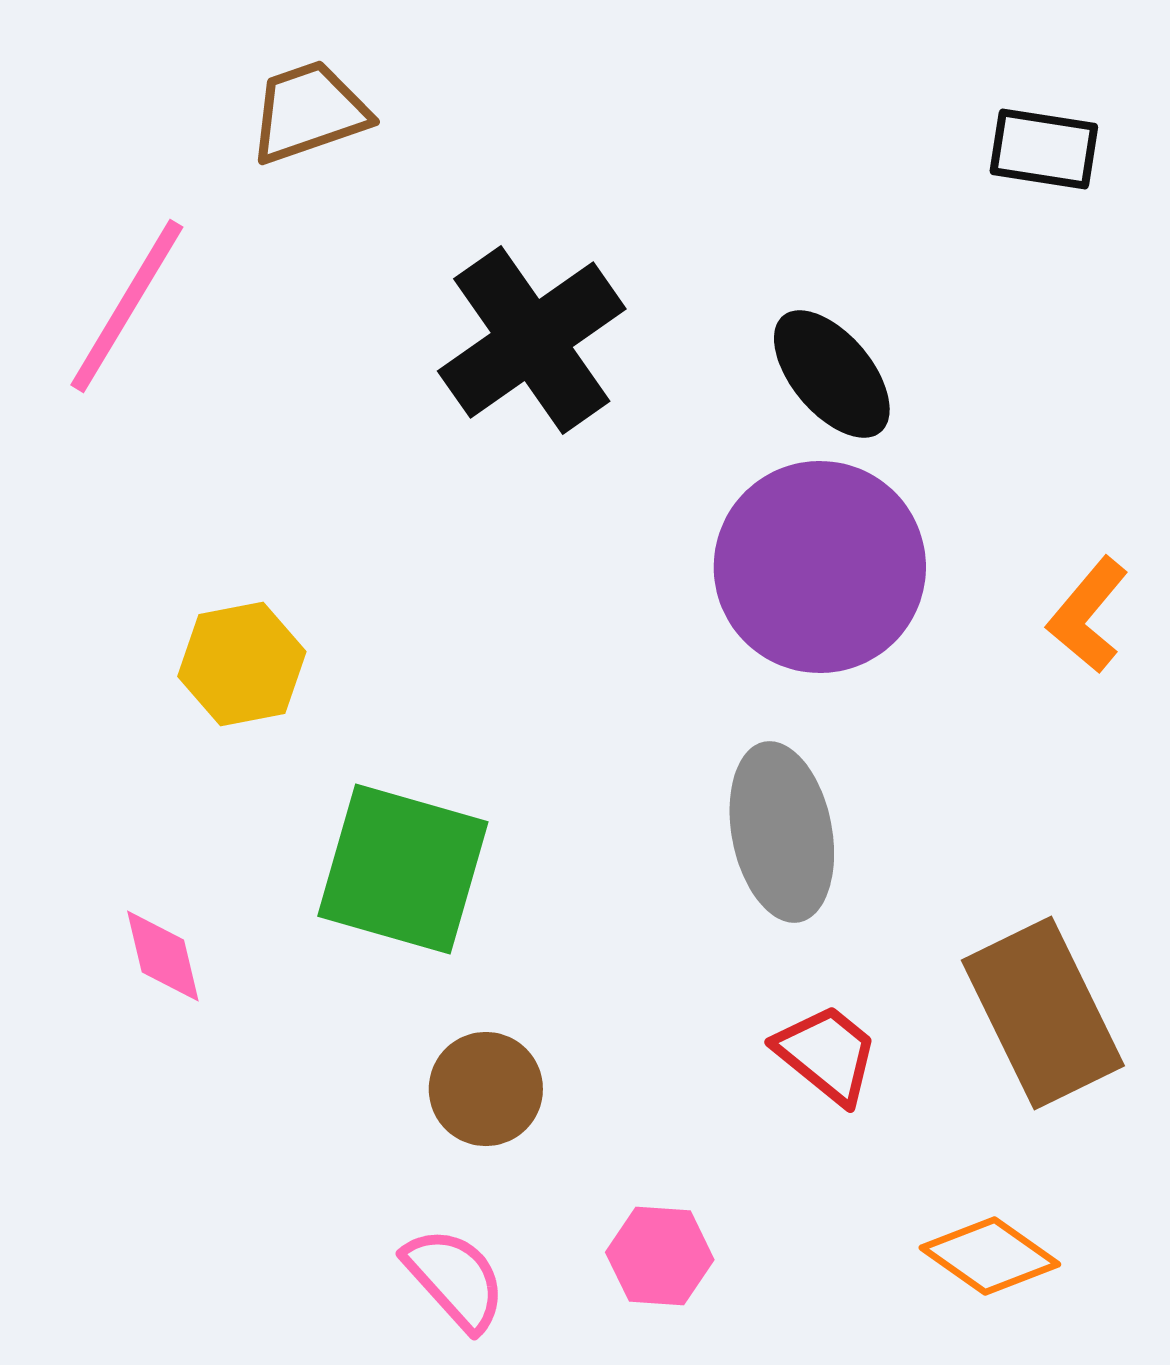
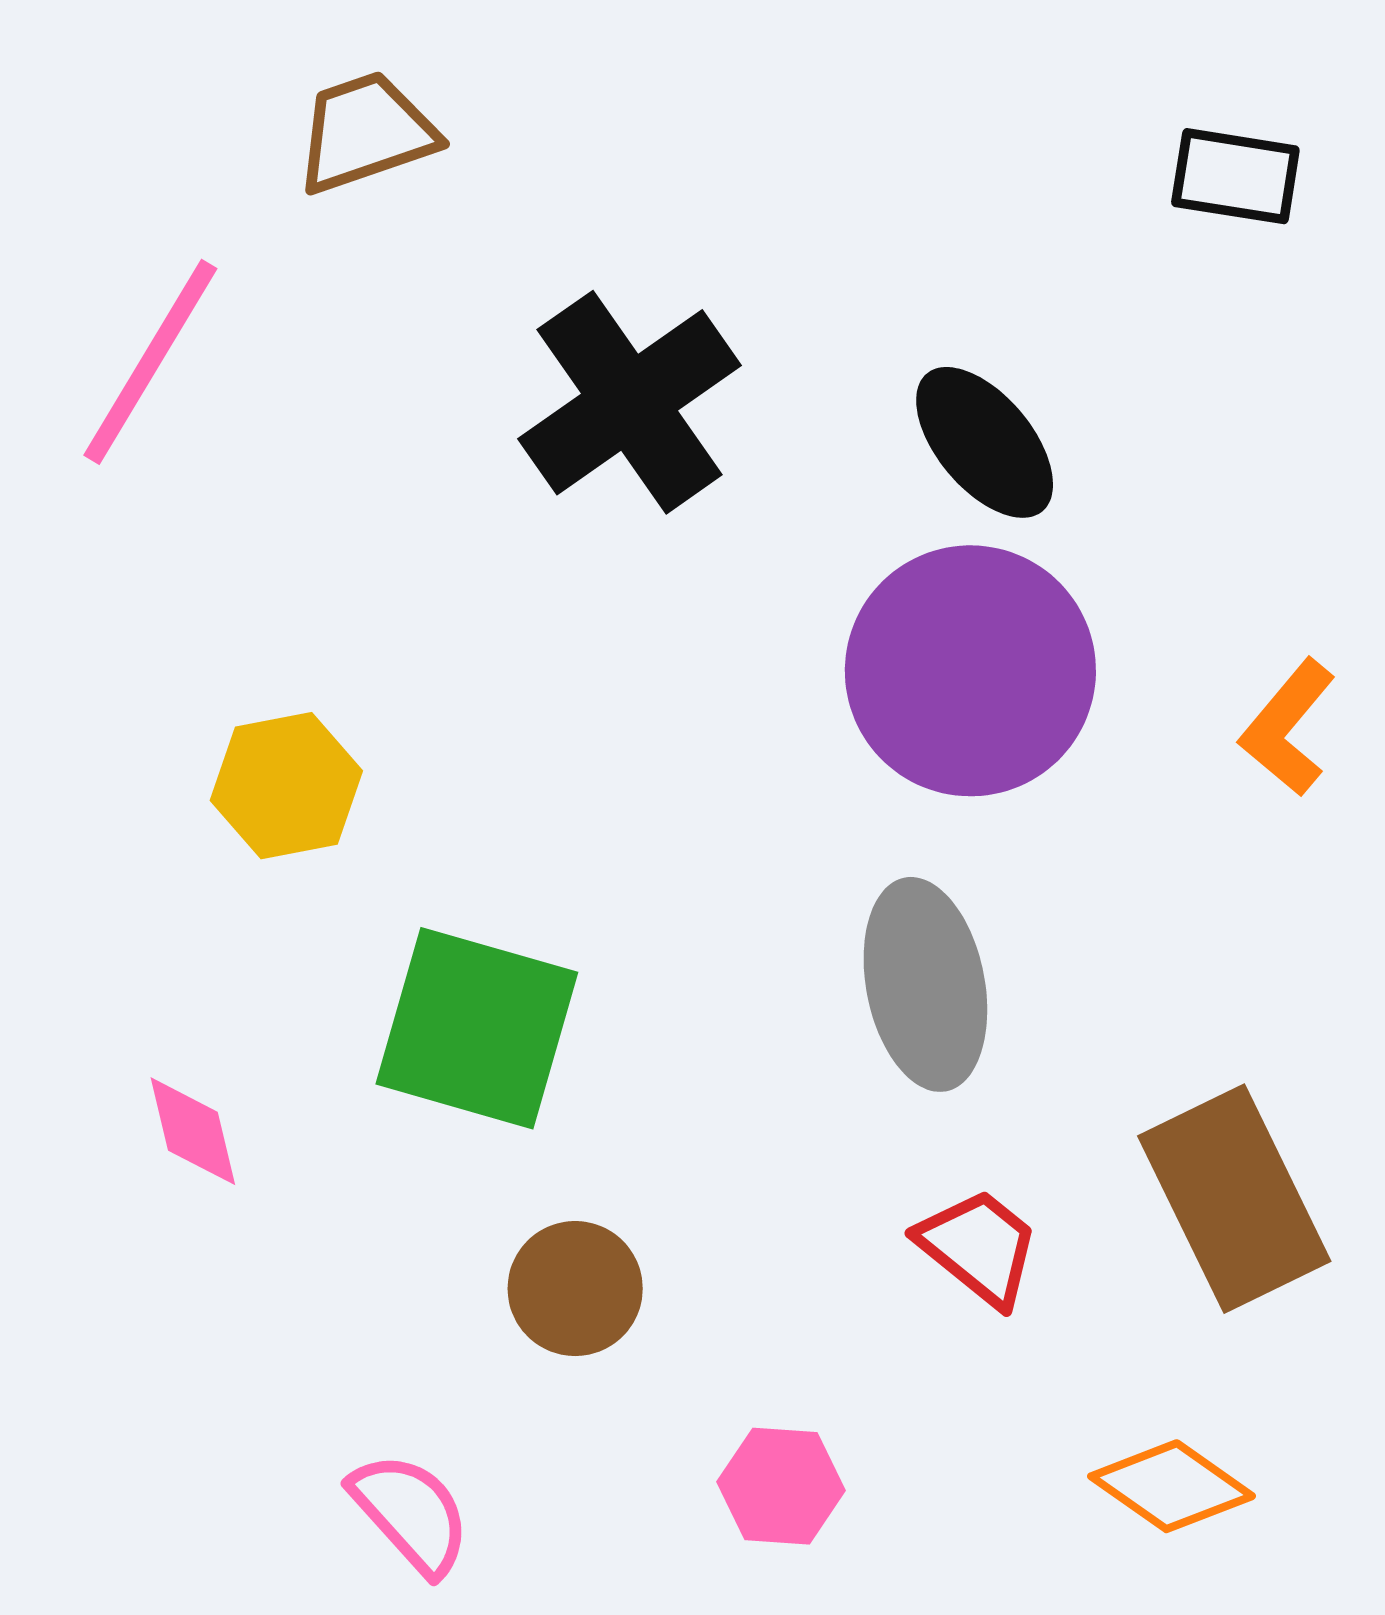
pink semicircle: (455, 1279) -> (411, 1513), moved

